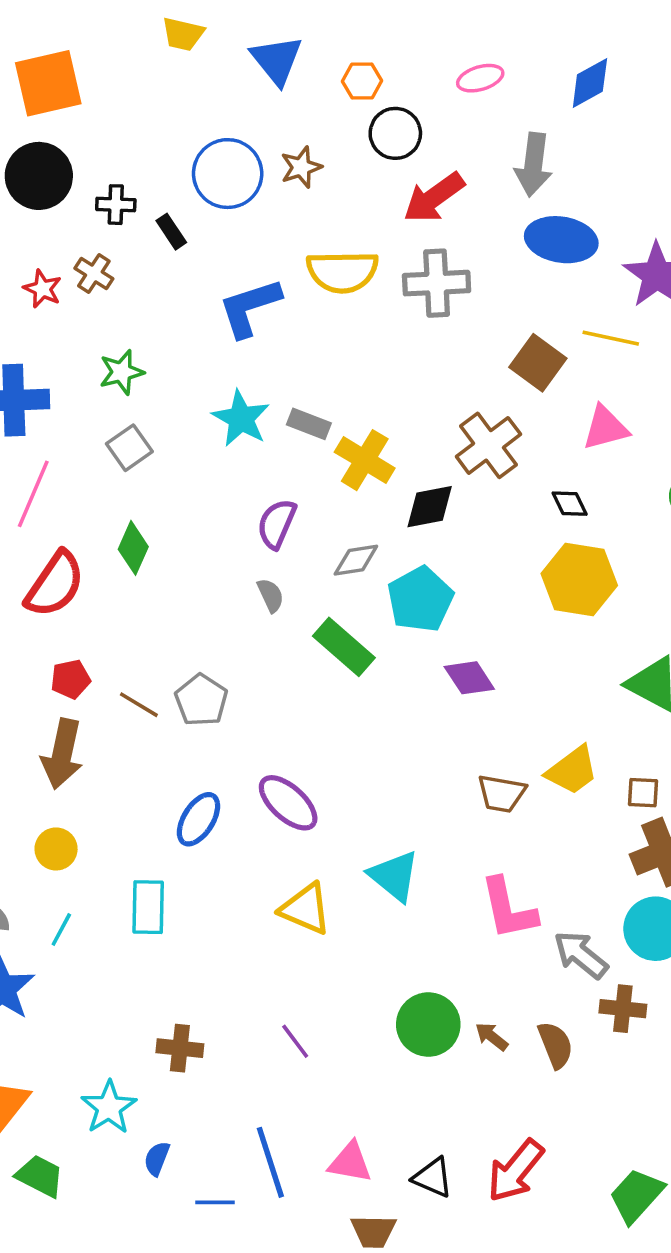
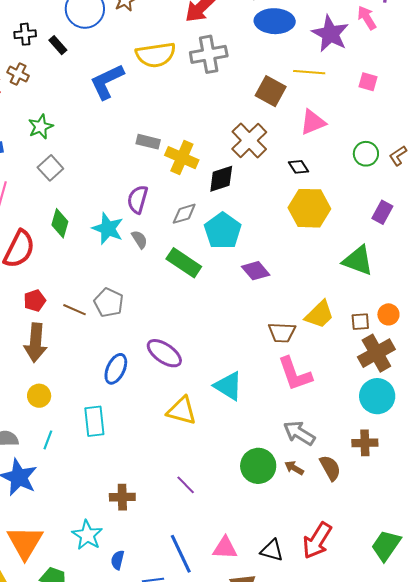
cyan star: (241, 418) -> (108, 229), moved
pink L-shape: (508, 909) -> (295, 374), moved
gray arrow: (581, 955) -> (299, 433), moved

